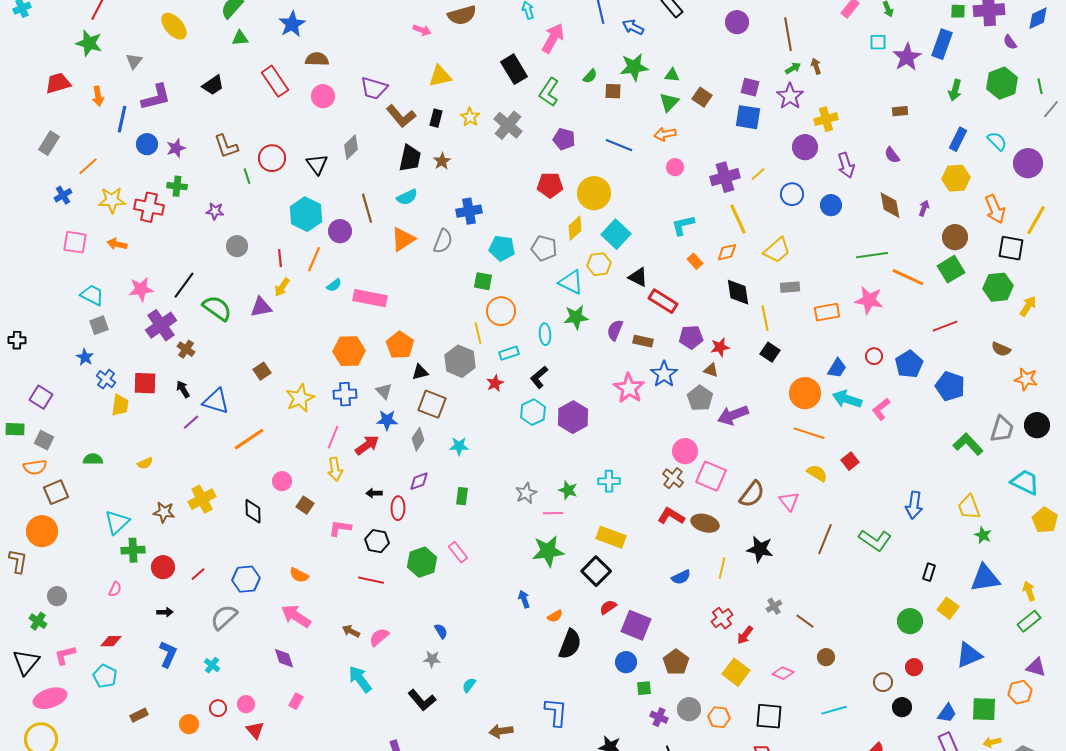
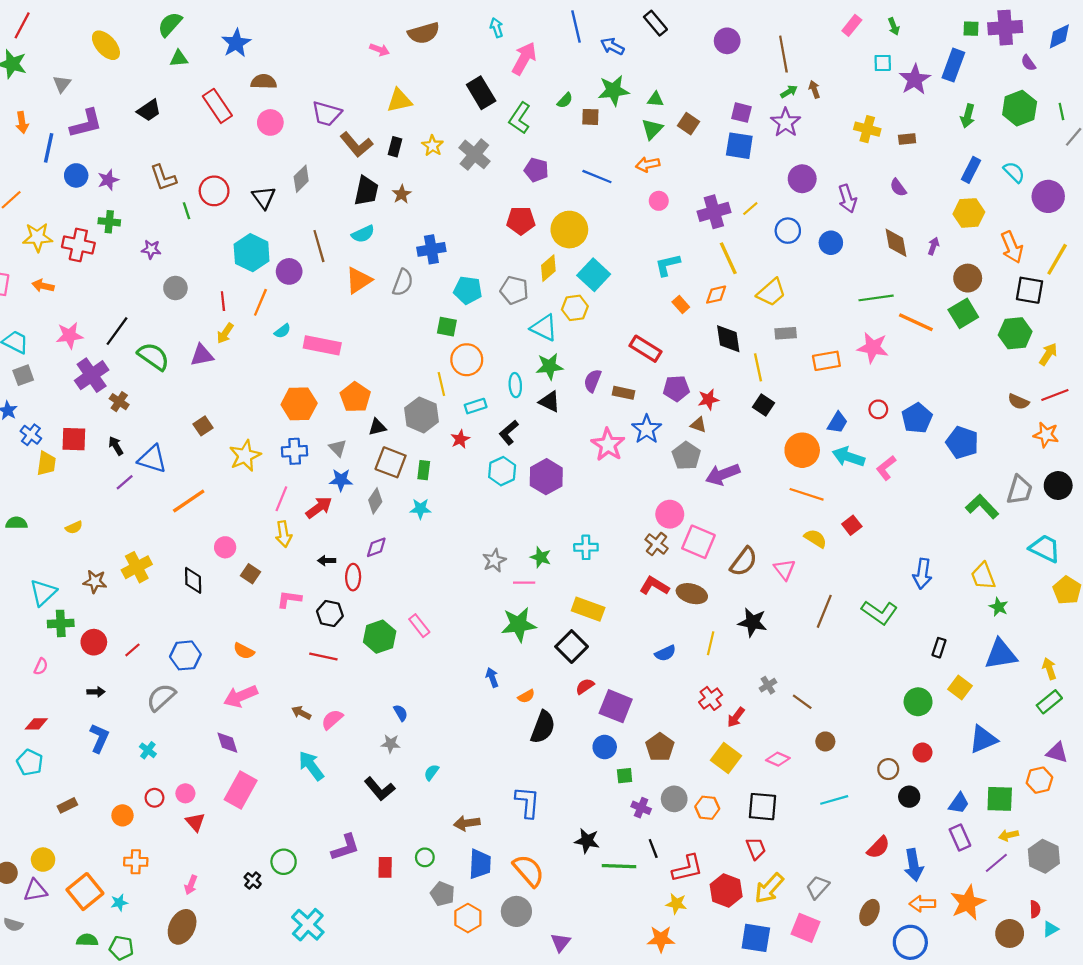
yellow cross: (826, 119) -> (867, 129), moved, turned 30
black triangle: (638, 277) -> (549, 402), moved
red line: (945, 326) -> (1055, 395), moved
green rectangle: (462, 496) -> (424, 470), moved
pink arrow: (296, 616) -> (241, 696), turned -56
pink rectangle: (296, 701) -> (241, 790), size x2.0

